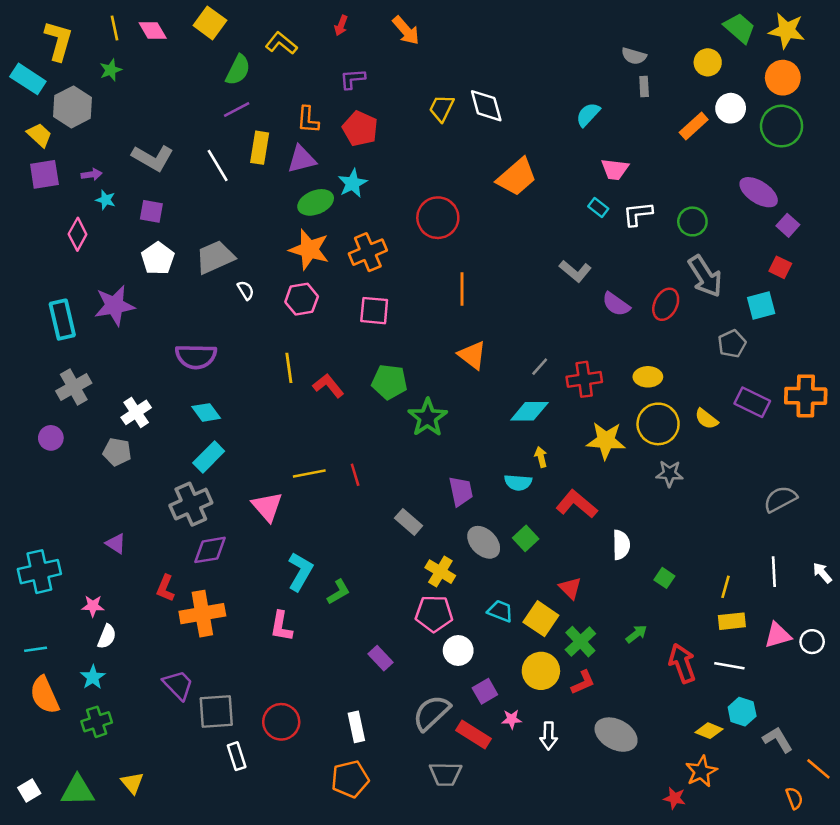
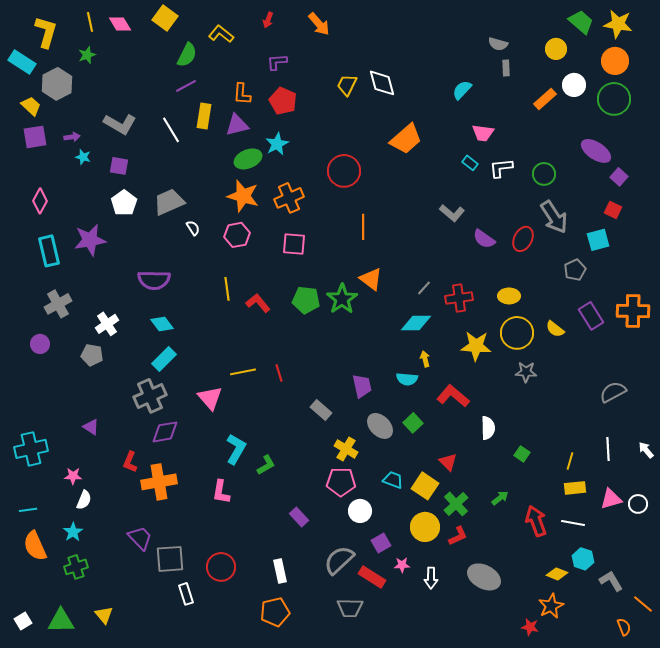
pink diamond: (78, 234) -> (40, 201), moved
purple rectangle: (752, 402) -> (591, 316), turned 32
green star: (428, 418) -> (342, 299), moved

